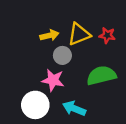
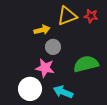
yellow triangle: (79, 34) -> (67, 16), moved
red star: (107, 35) -> (91, 16), moved

